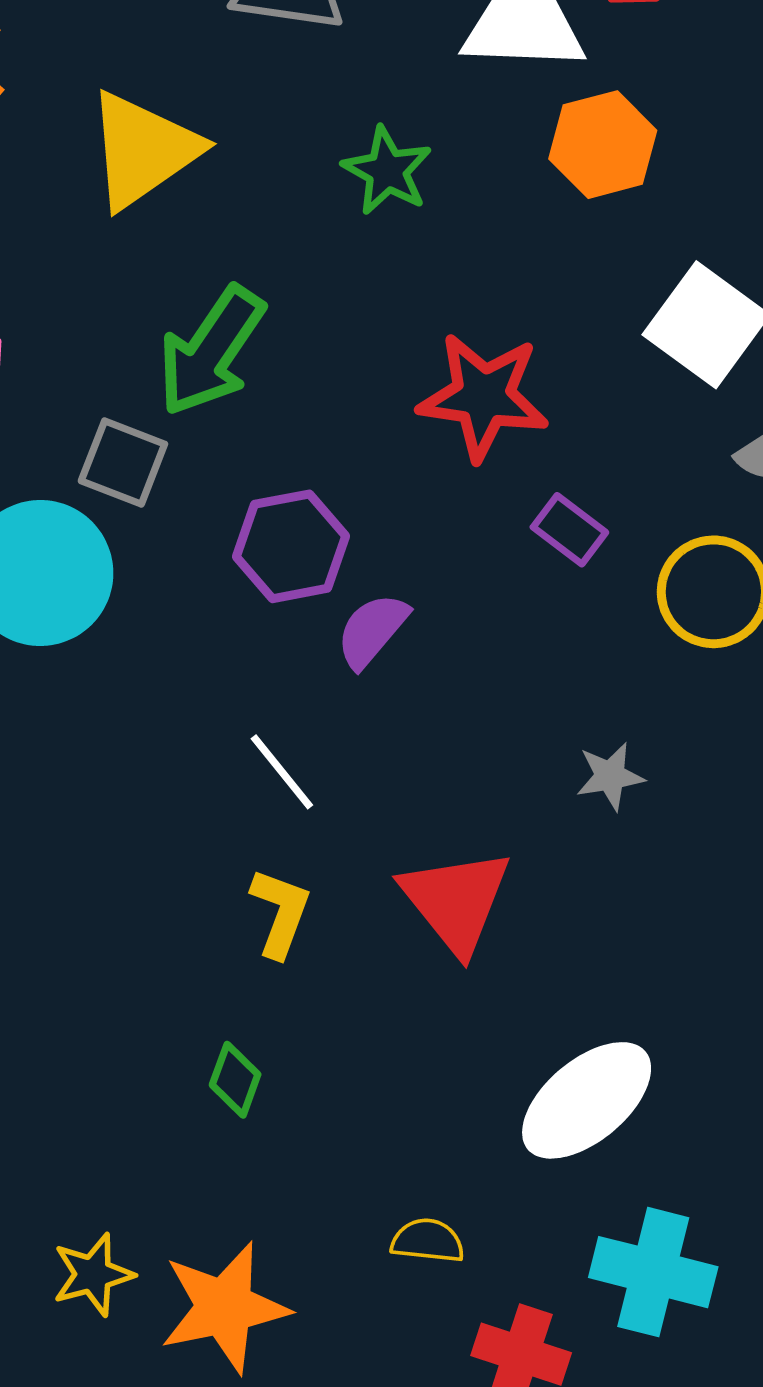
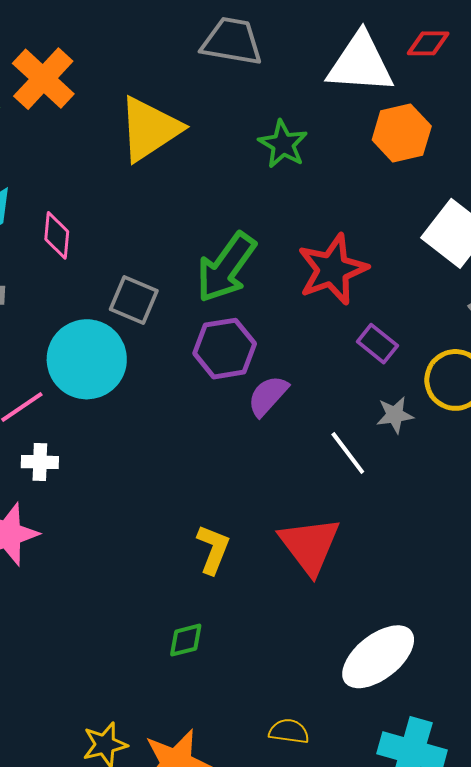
green arrow: (211, 351) -> (226, 267), moved
red star: (483, 397) -> (332, 269), turned -30
white line: (282, 772) -> (348, 453), moved
gray star: (610, 776) -> (395, 415), moved
green diamond: (235, 1080) -> (186, 640), turned 54

